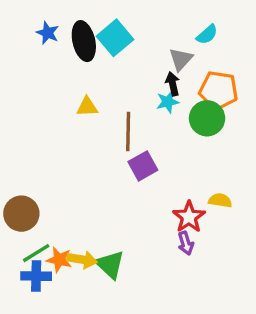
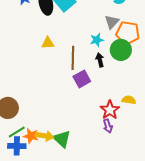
gray triangle: (181, 59) -> (112, 22), moved
black arrow: (173, 84) -> (100, 60), moved

